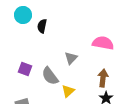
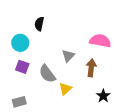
cyan circle: (23, 15) -> (20, 43), moved
brown arrow: (103, 78) -> (91, 68), moved

